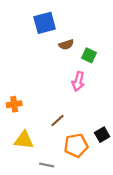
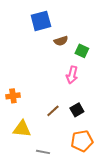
black square: (102, 135) -> (77, 110), moved
orange pentagon: (76, 145) -> (82, 141), moved

